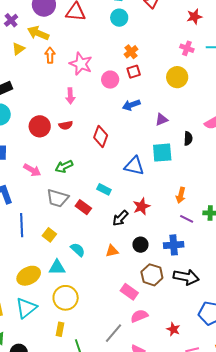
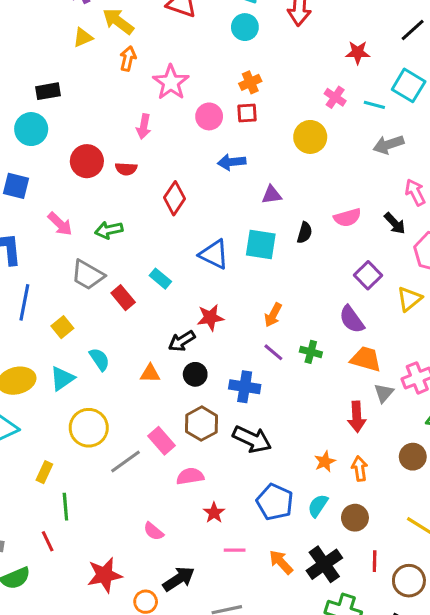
black arrow: (120, 218) -> (182, 341), moved
cyan triangle: (57, 267) -> (62, 378), turned -48
yellow circle: (66, 298) -> (89, 428), moved
pink semicircle: (139, 316) -> (190, 476), moved
gray line: (114, 333) -> (125, 461), moved

